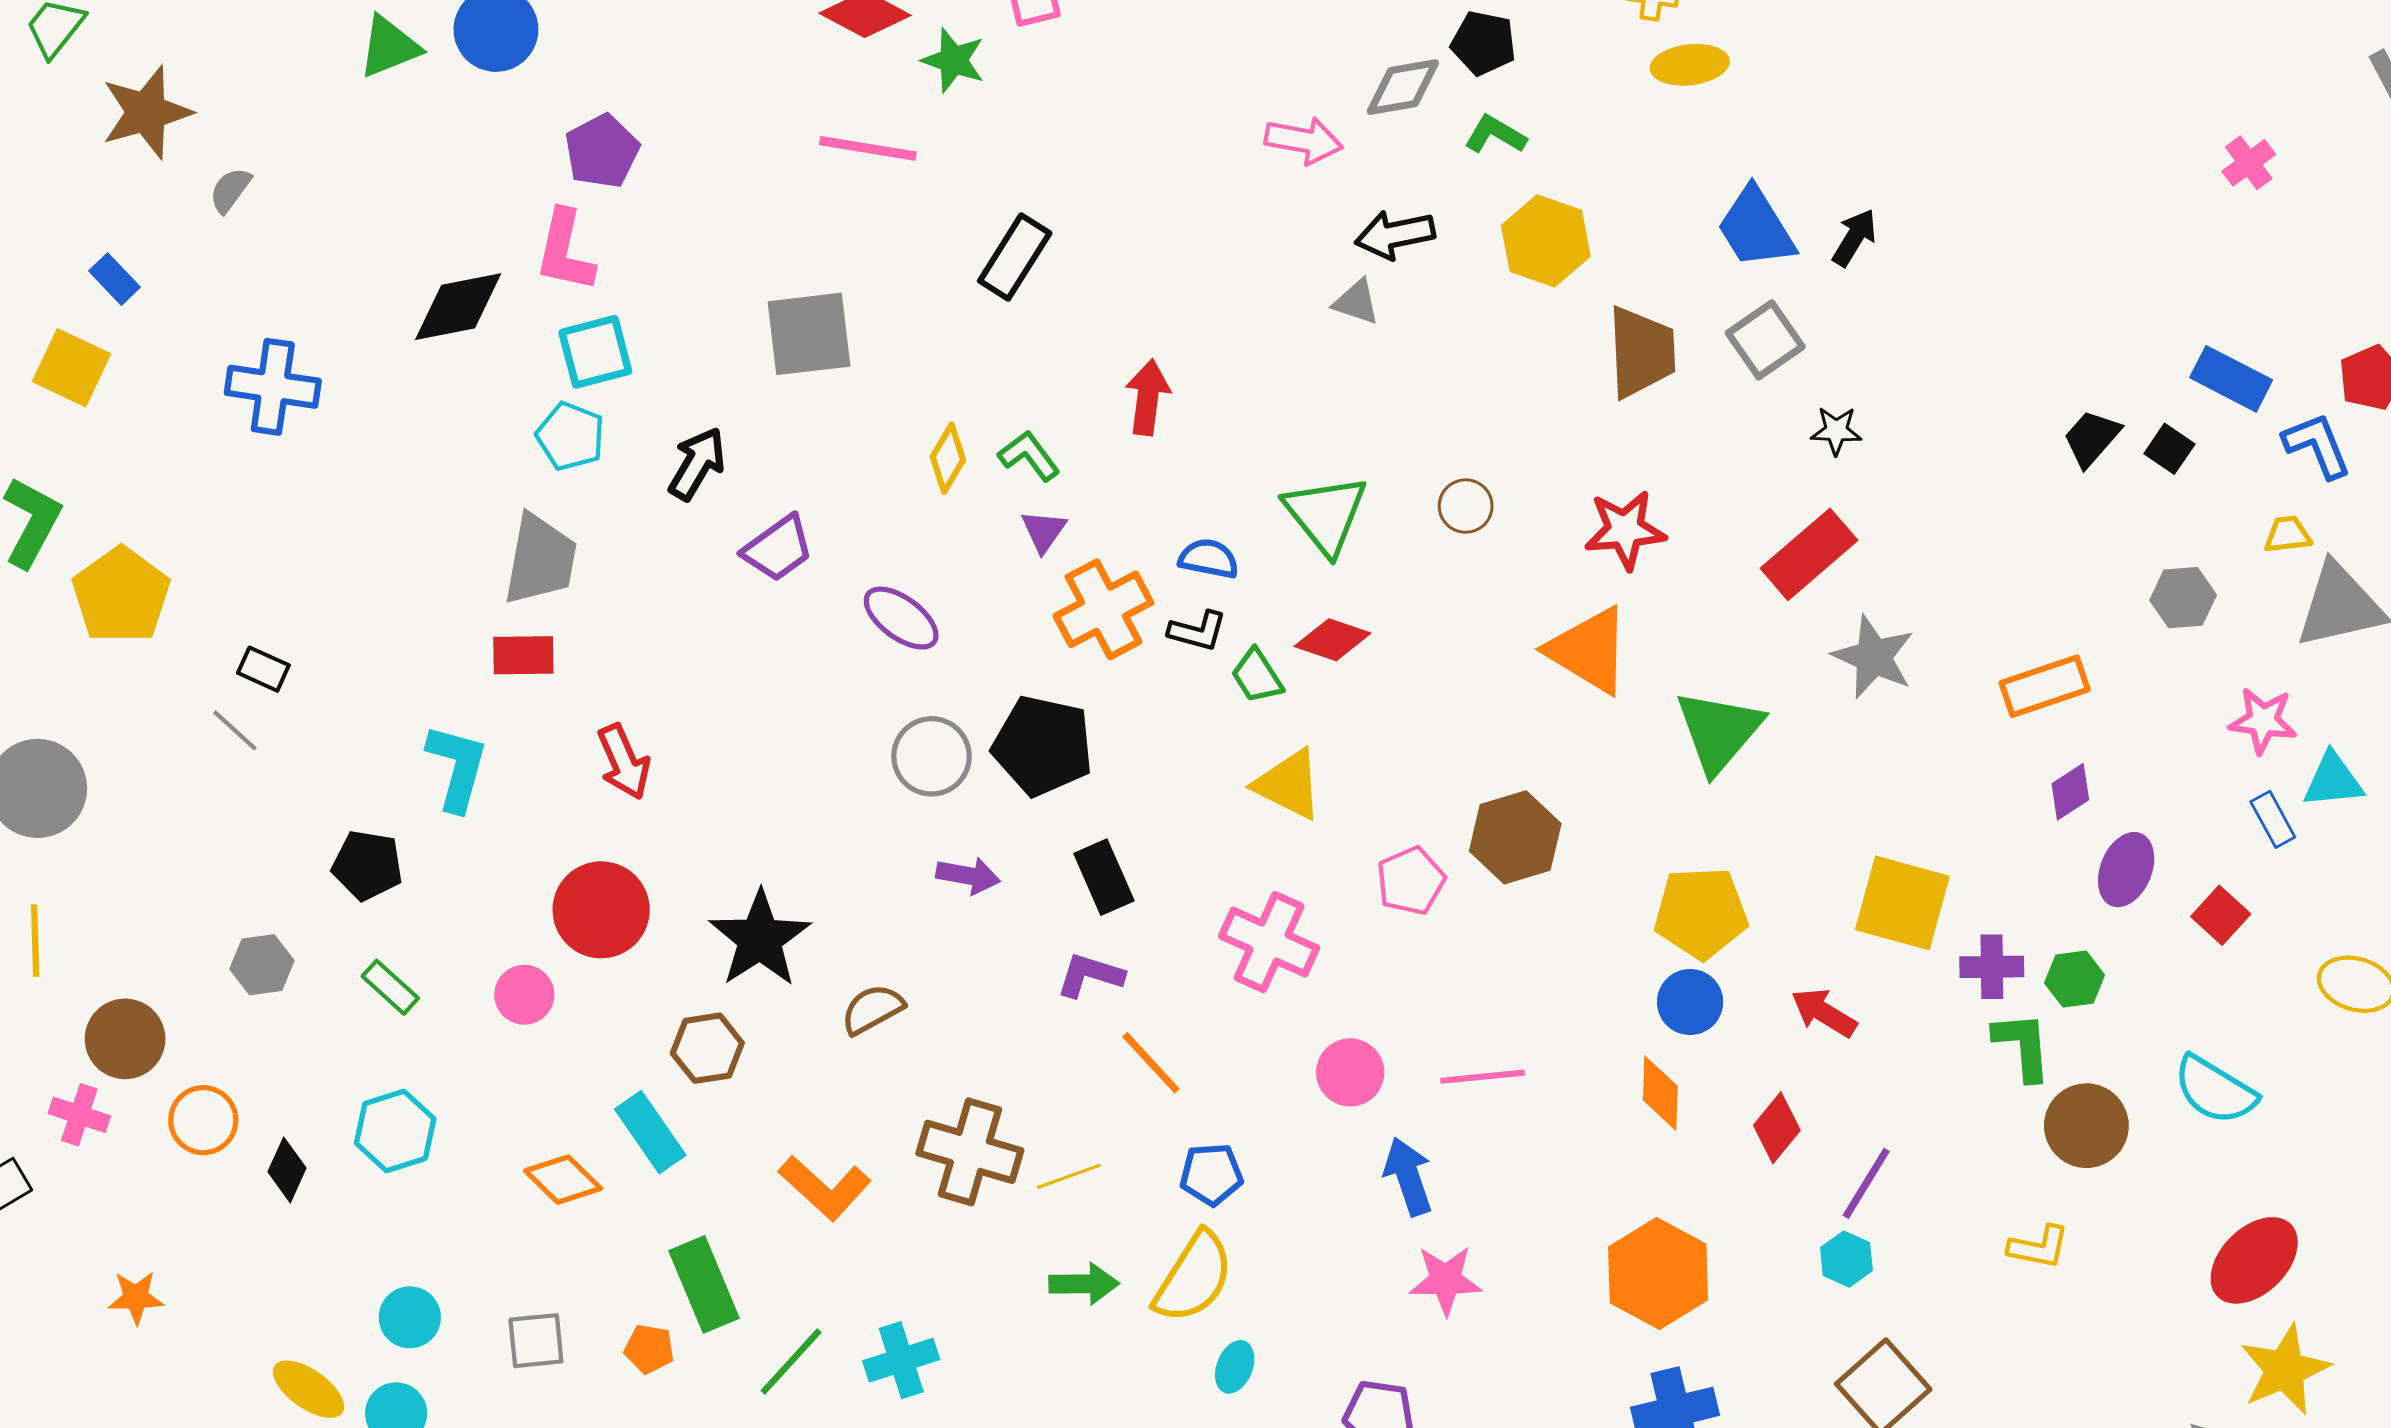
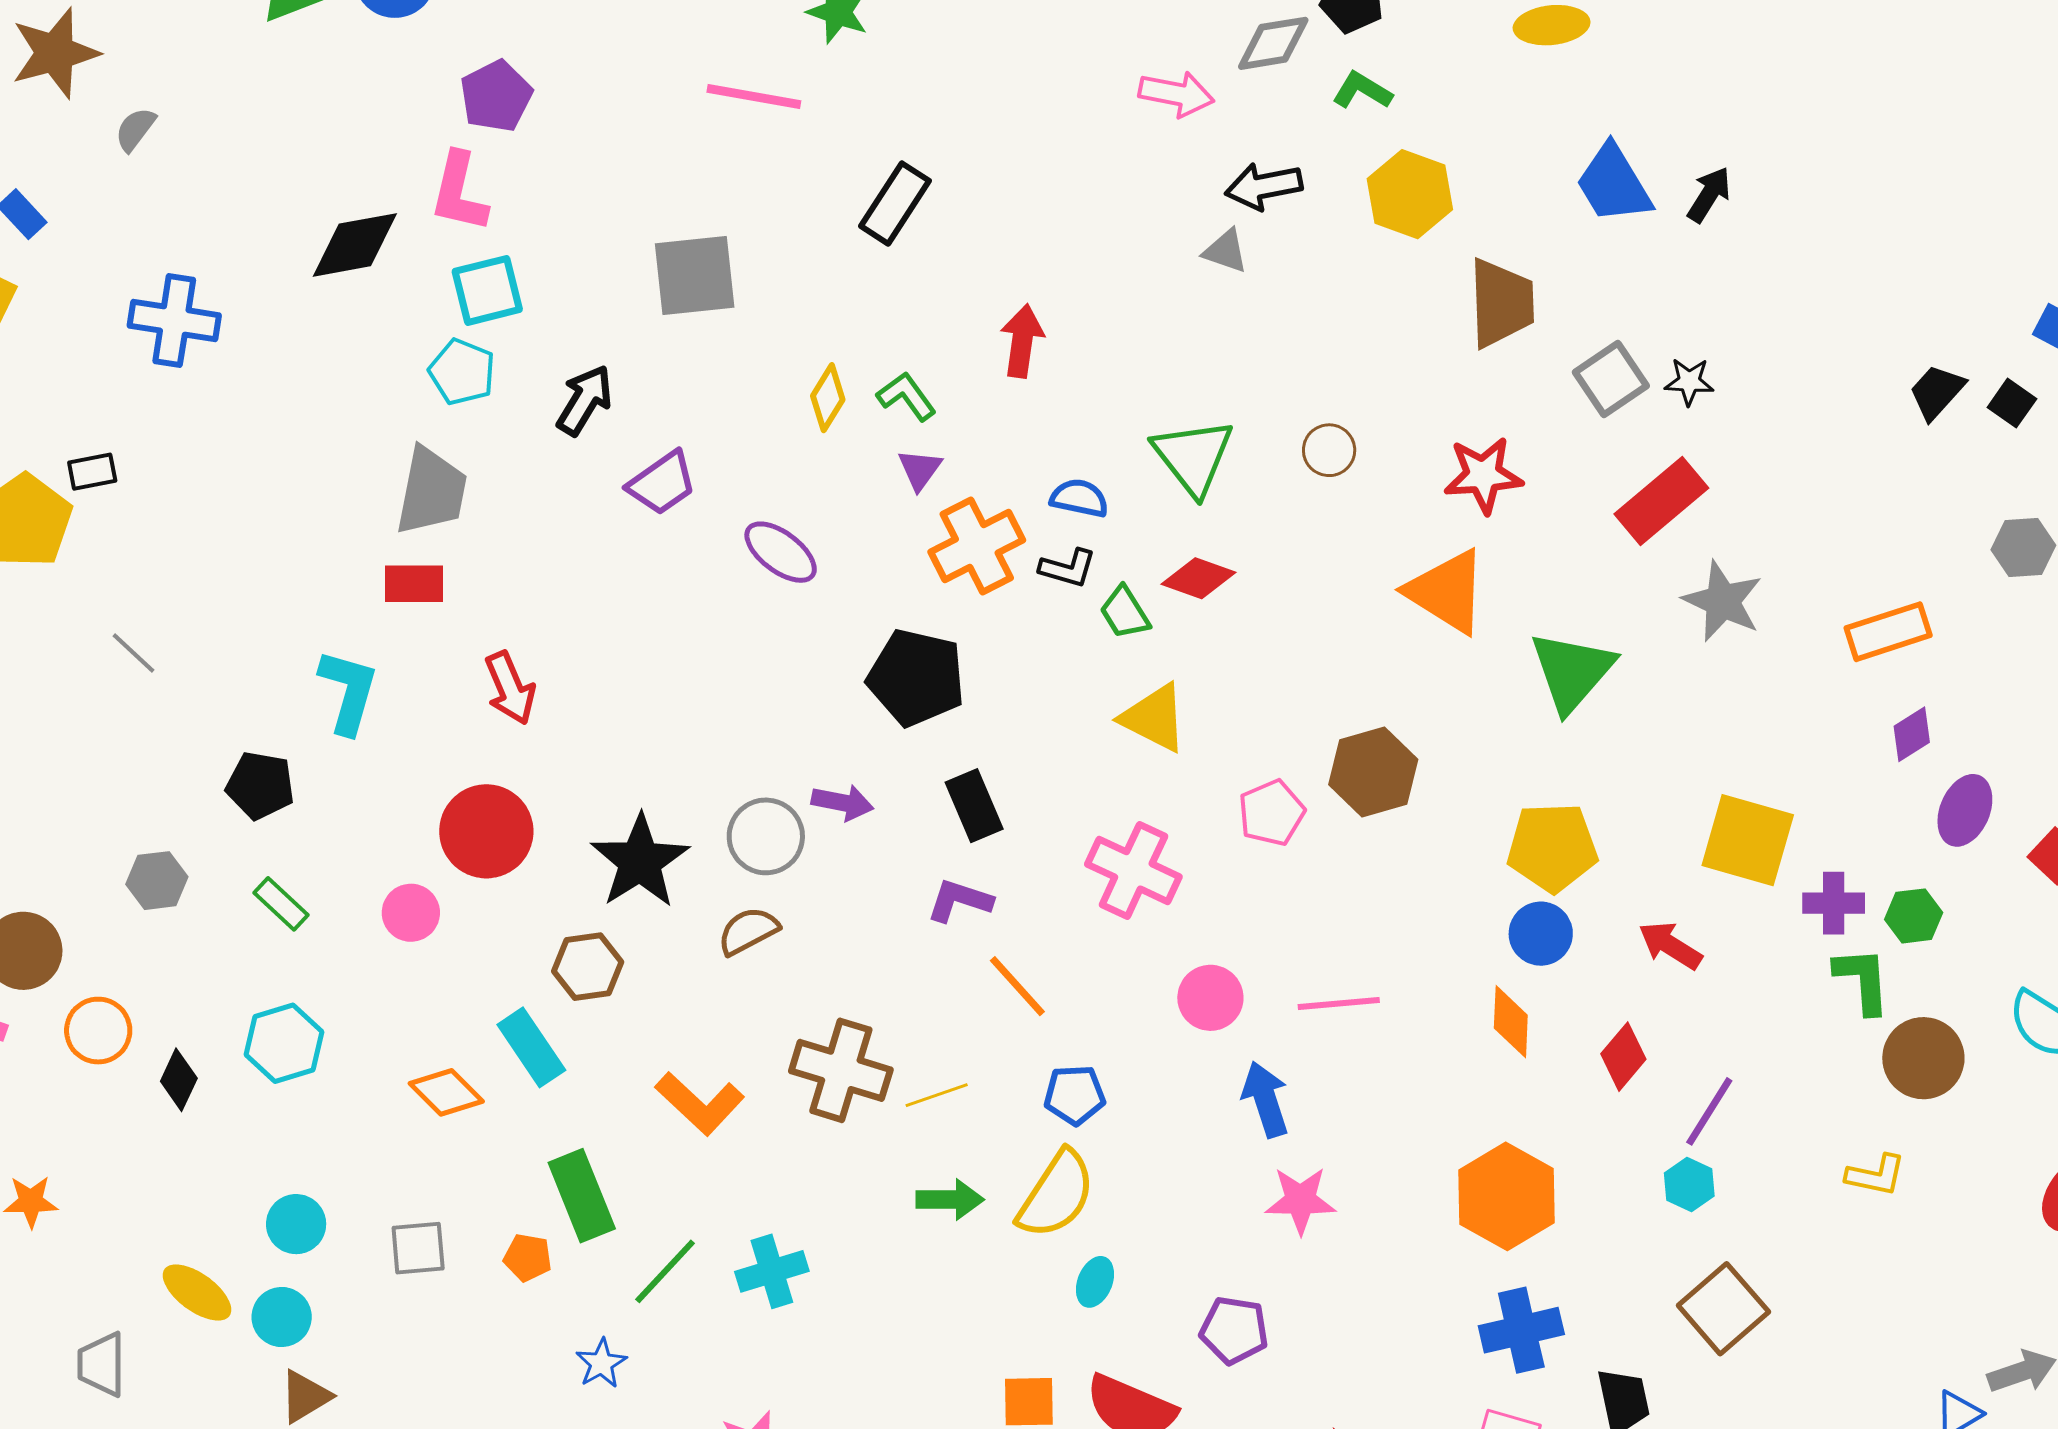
gray square: (1765, 340) -> (1611, 379), moved
black rectangle: (263, 669) -> (92, 472), moved, turned -36
gray circle: (932, 756) -> (766, 836), moved

